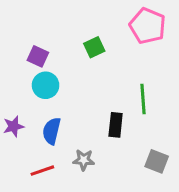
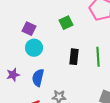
black rectangle: (116, 125) -> (74, 57), moved

